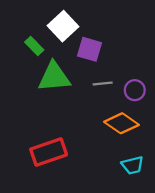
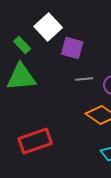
green triangle: (54, 77) -> (21, 77), moved

